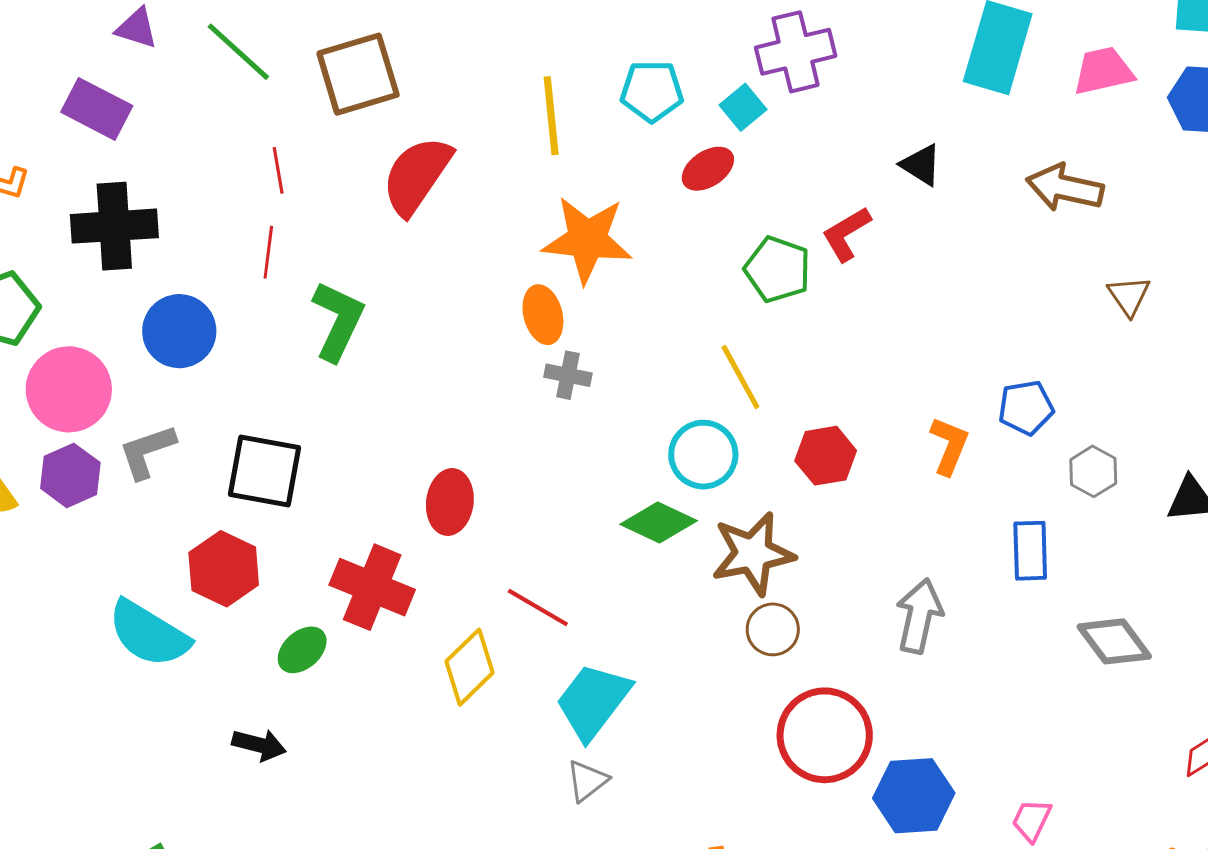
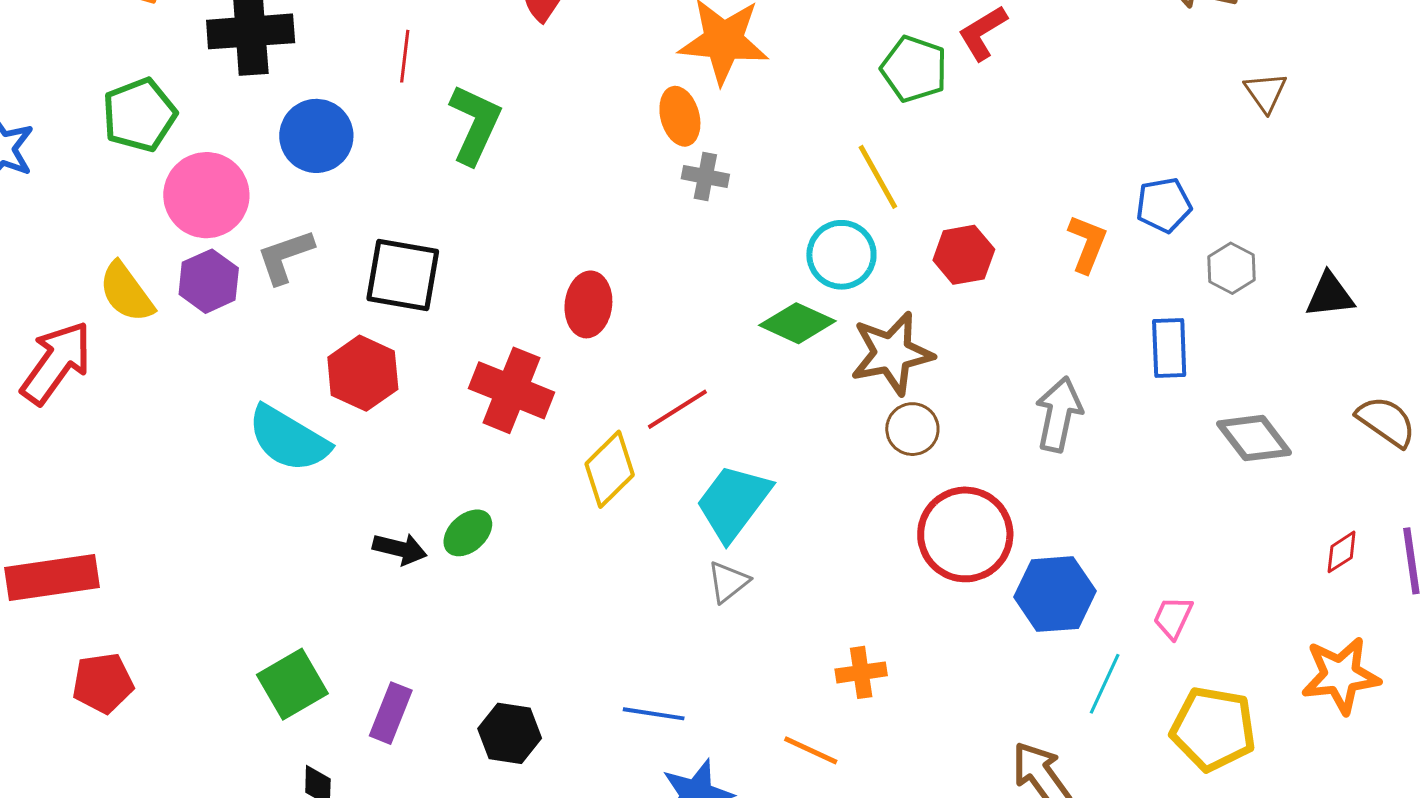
red line: (538, 608) -> (677, 409), turned -62
green ellipse: (302, 650) -> (468, 533), moved

